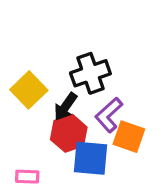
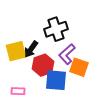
yellow square: (29, 90) -> (16, 51), moved, turned 30
black arrow: (65, 107) -> (31, 49), moved

